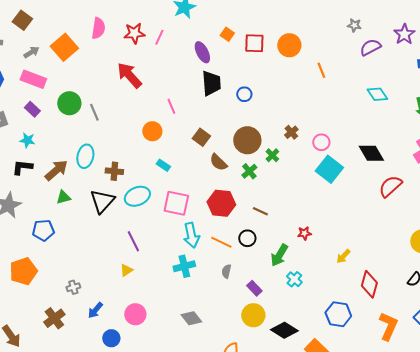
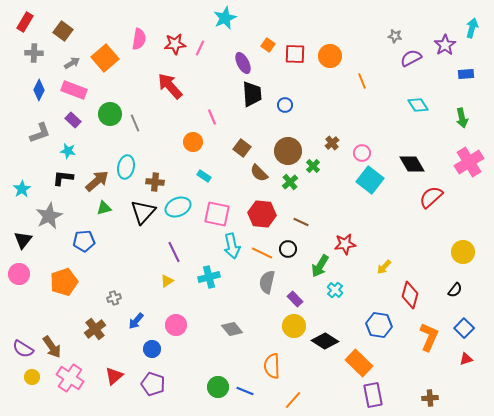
red star: (304, 233) -> (345, 244), size x1.5
cyan cross: (184, 266) -> (209, 277), moved
gray semicircle: (226, 271) -> (267, 282), size x1.6

